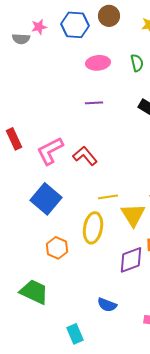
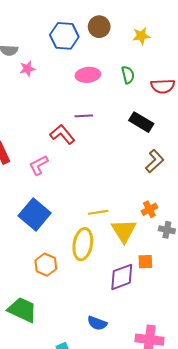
pink star: (39, 27) -> (27, 69), moved
pink L-shape: (50, 151) -> (39, 165), size x0.7
red L-shape: (85, 156) -> (62, 134), moved

